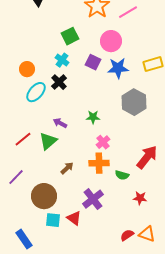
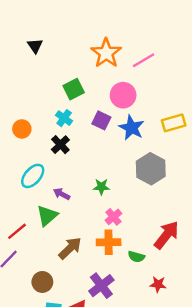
blue star: (118, 68) -> (131, 128), turned 30
cyan ellipse: (36, 92) -> (33, 176), moved
red line: (23, 139) -> (17, 231), moved
brown arrow: (67, 168) -> (70, 248), size x1.5
brown circle: (44, 196) -> (42, 282), size x0.7

